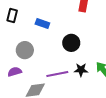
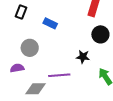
black circle: (71, 43) -> (100, 34), moved
black star: (81, 70) -> (83, 57), moved

